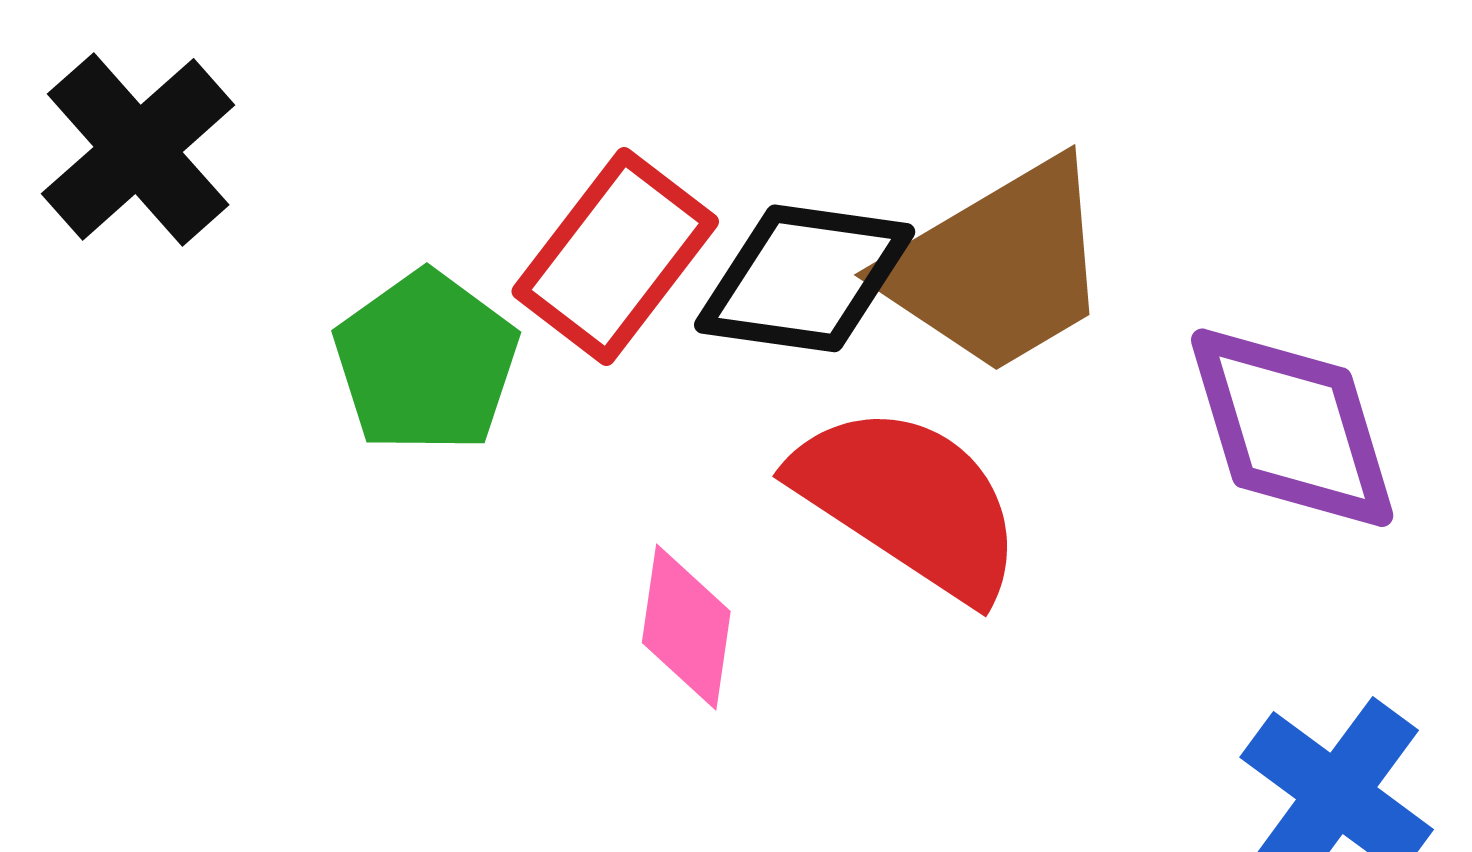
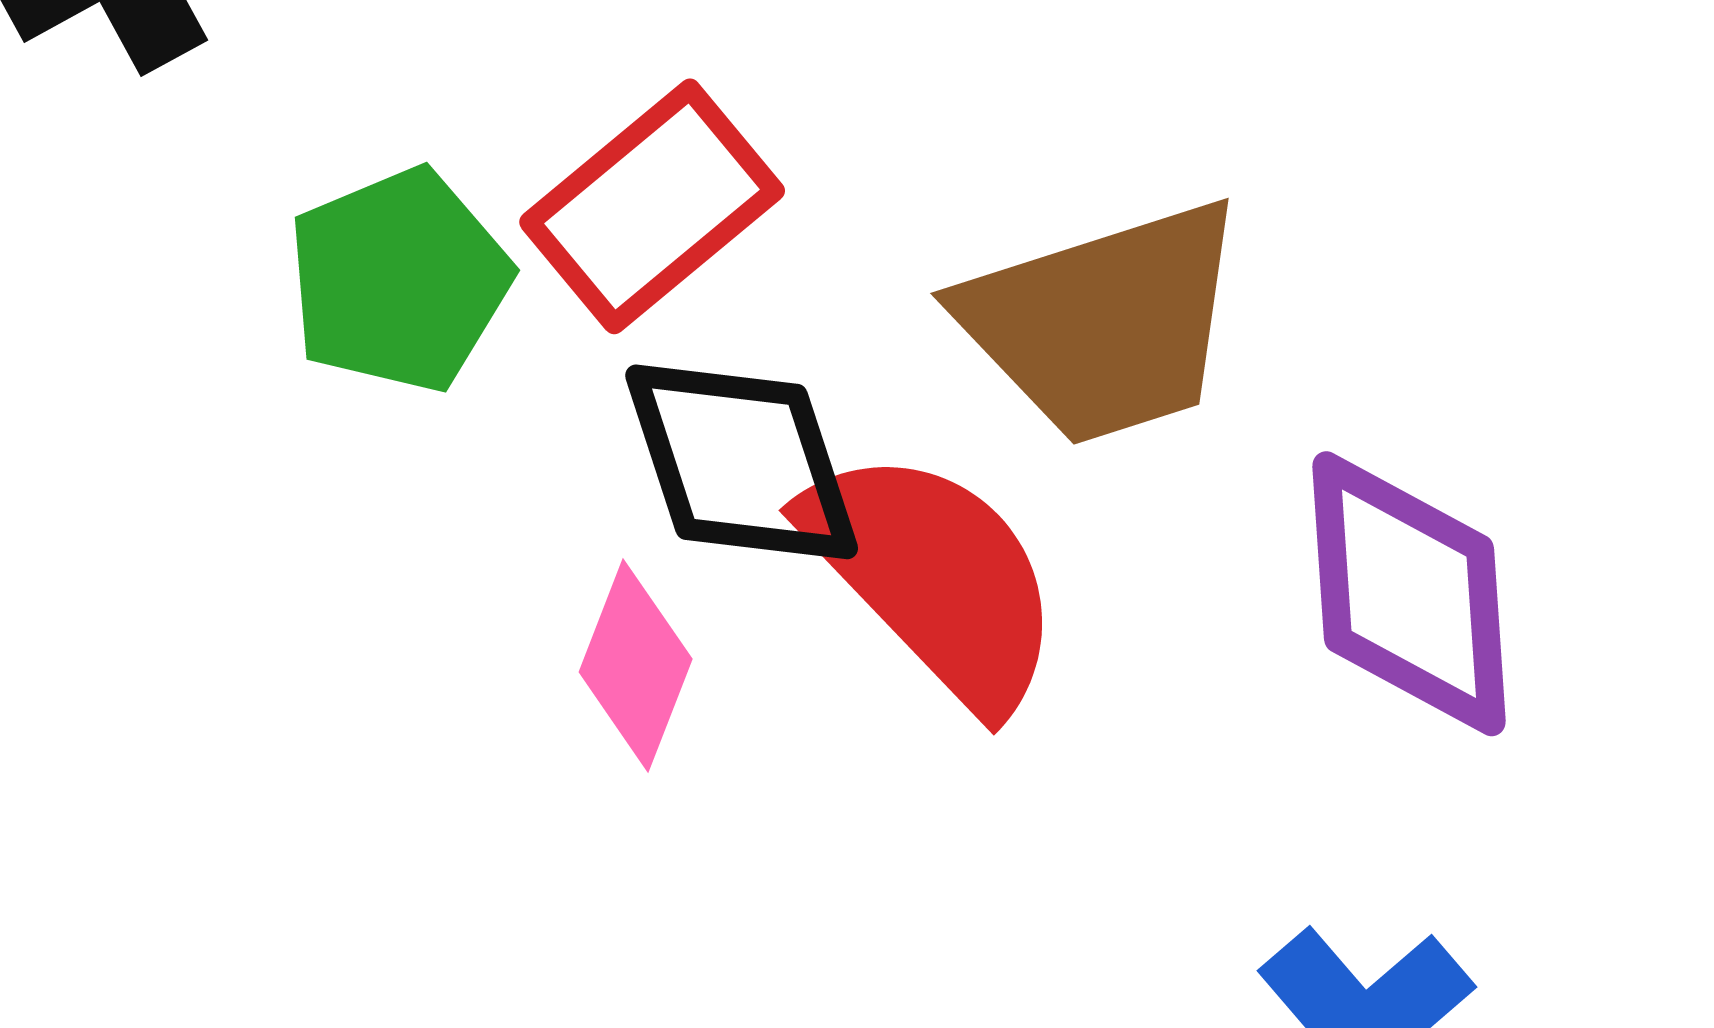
black diamond: (805, 278) -> (742, 462), moved, turned 51

